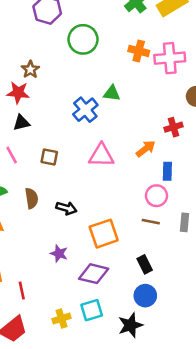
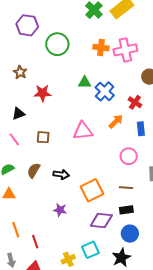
red star: (18, 93) -> (42, 93), moved
blue cross: (85, 110) -> (105, 91), moved
red cross: (174, 127) -> (135, 102), turned -32
blue rectangle: (167, 171) -> (141, 129), moved
brown semicircle: (32, 198) -> (34, 170), turned -133
brown line: (151, 222) -> (126, 188), moved
black rectangle: (145, 264) -> (126, 210), turned -64
purple diamond: (94, 274) -> (101, 220), moved

